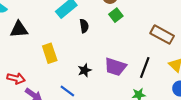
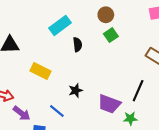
yellow rectangle: (50, 53) -> (40, 71), turned -48
purple trapezoid: (115, 67) -> (109, 104), moved

